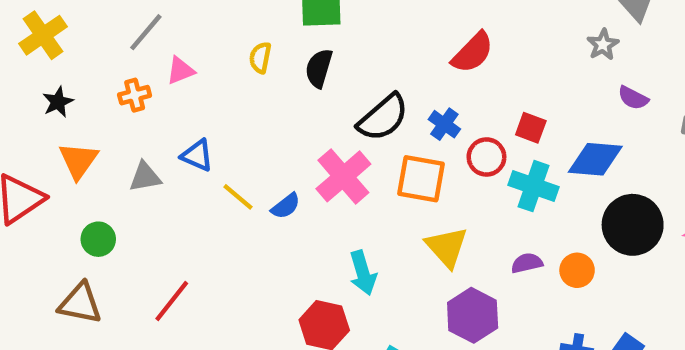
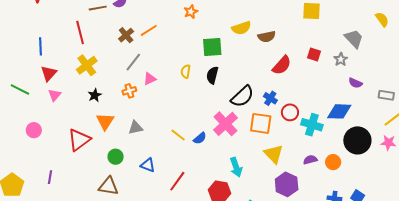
red square: (531, 128) -> (314, 55), moved
blue triangle: (197, 155) -> (148, 165), moved
red line: (172, 301) -> (177, 181), moved

